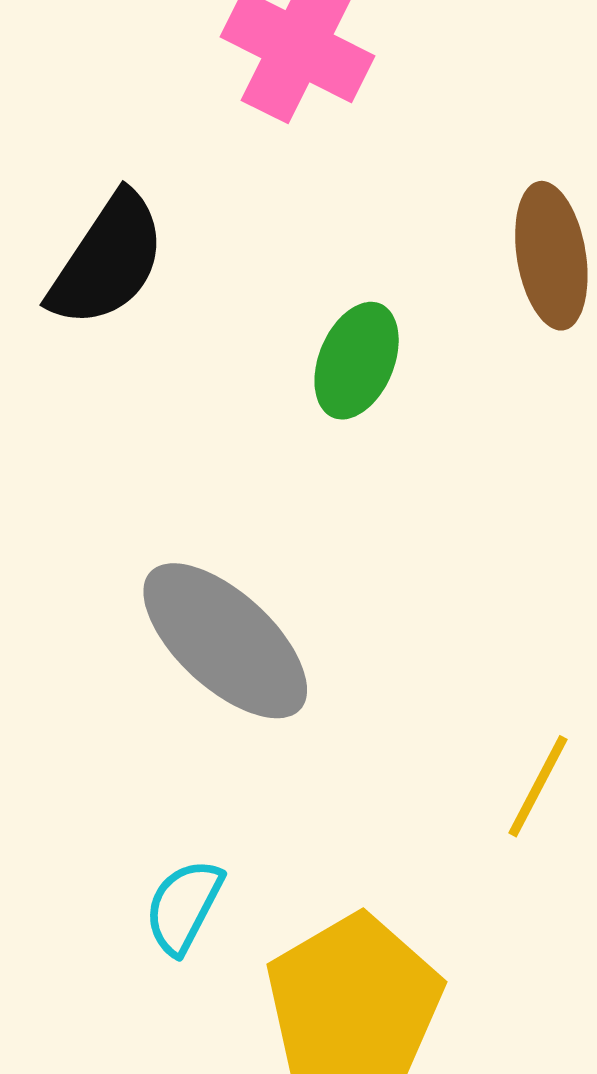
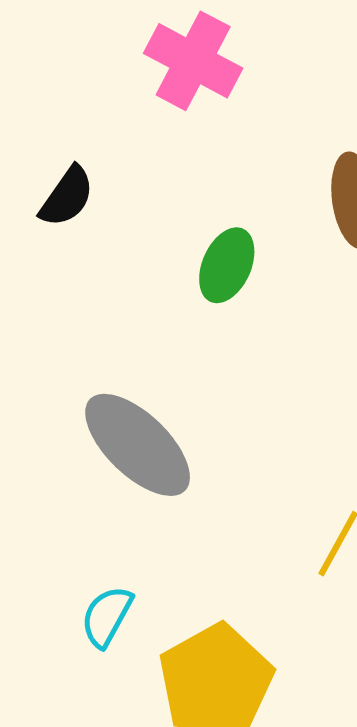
black semicircle: (108, 260) -> (67, 197), size x0.7

